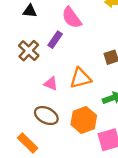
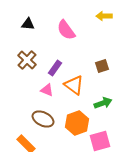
purple rectangle: (55, 40) -> (55, 68), moved
orange triangle: (80, 78) -> (74, 85), turned 50

